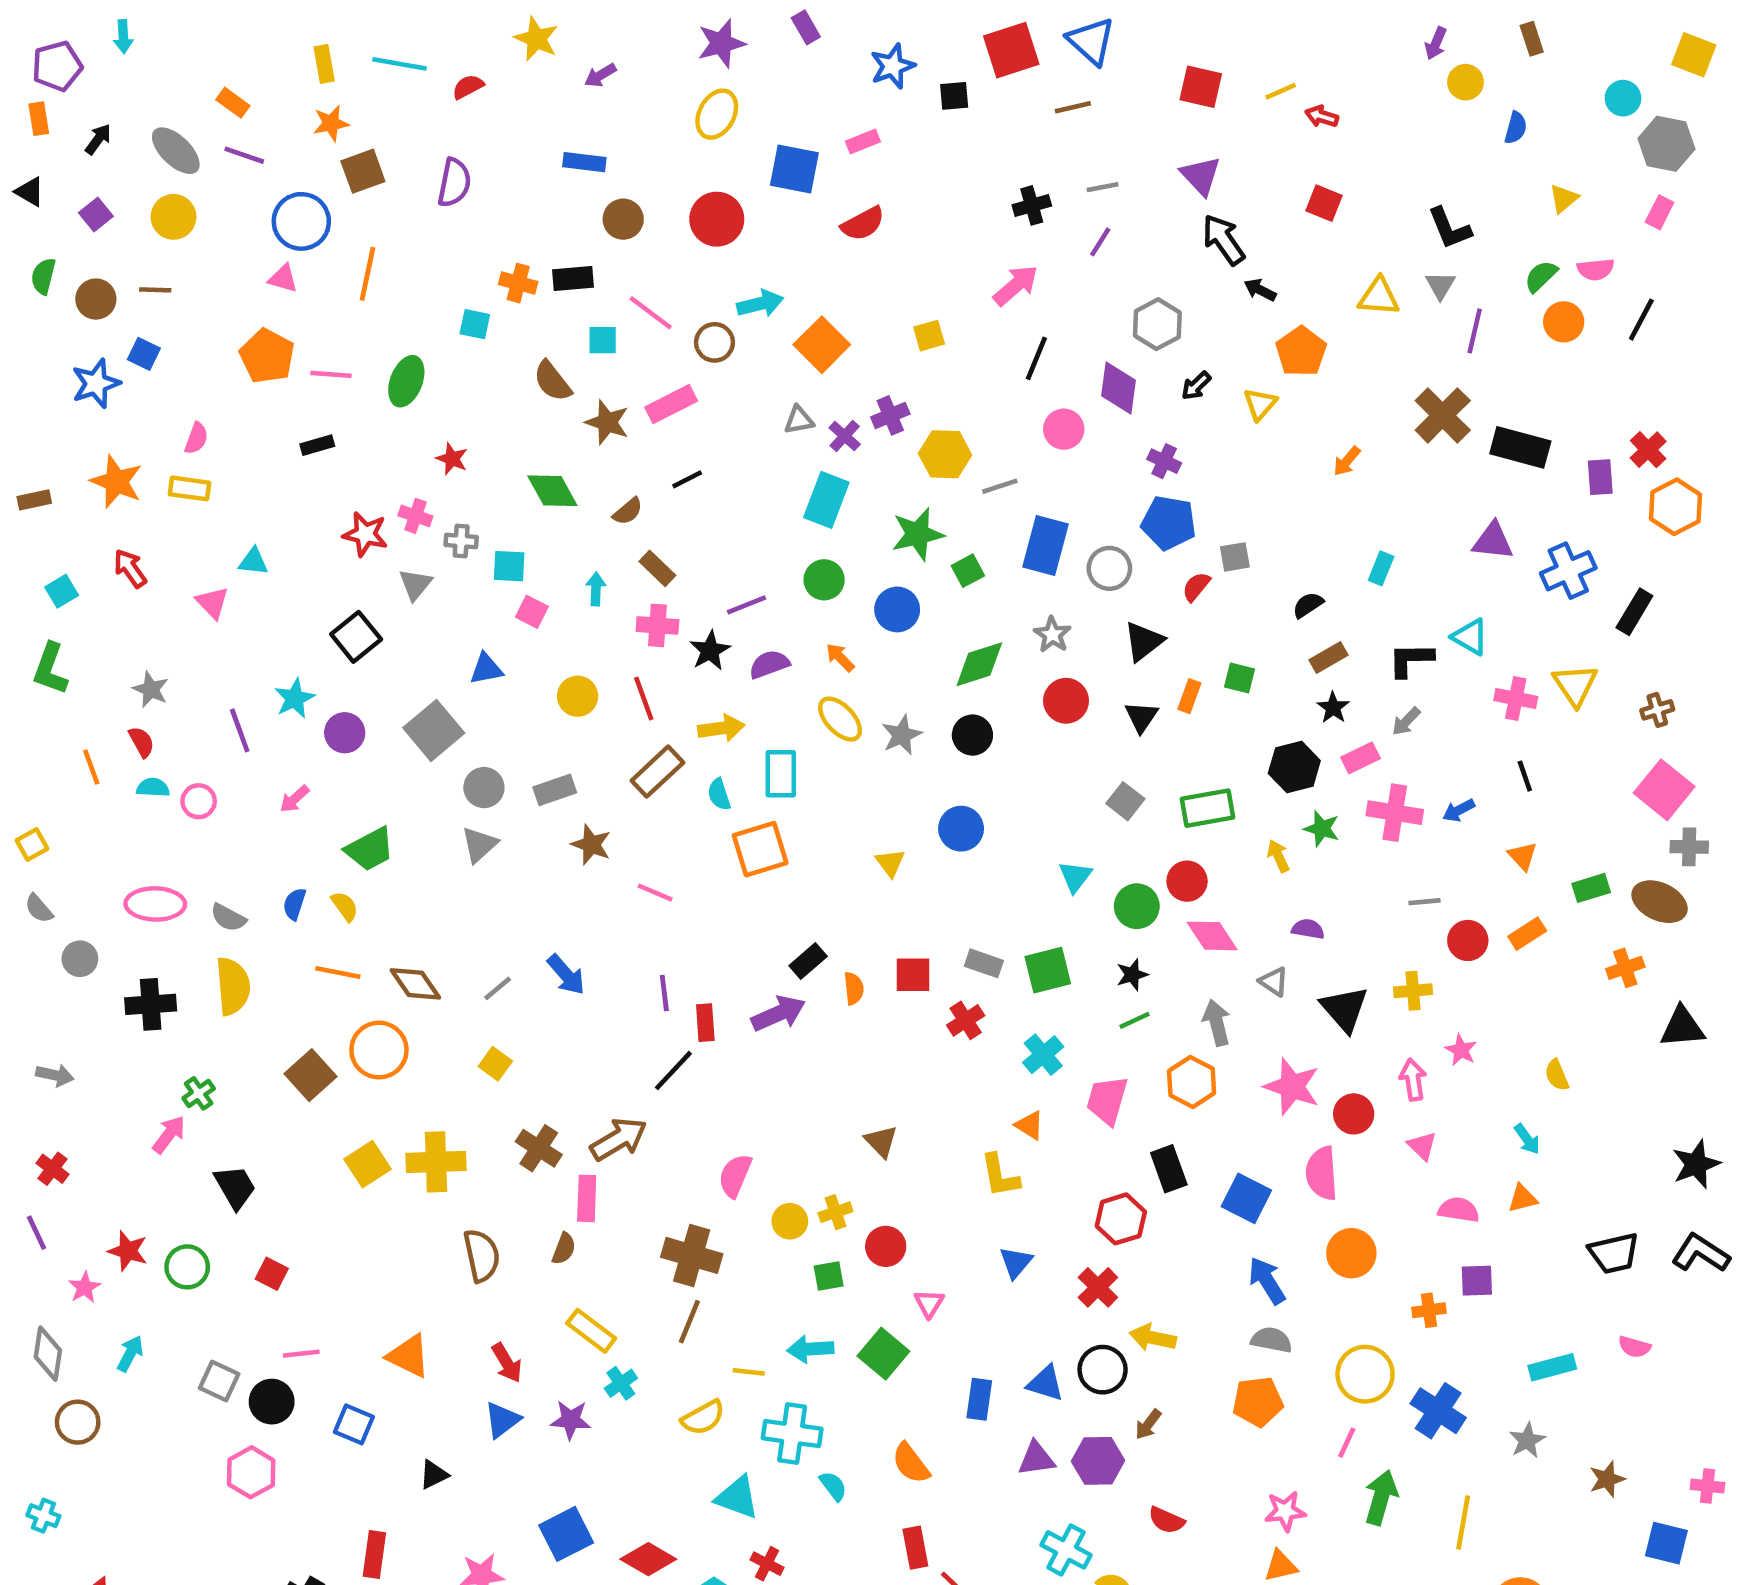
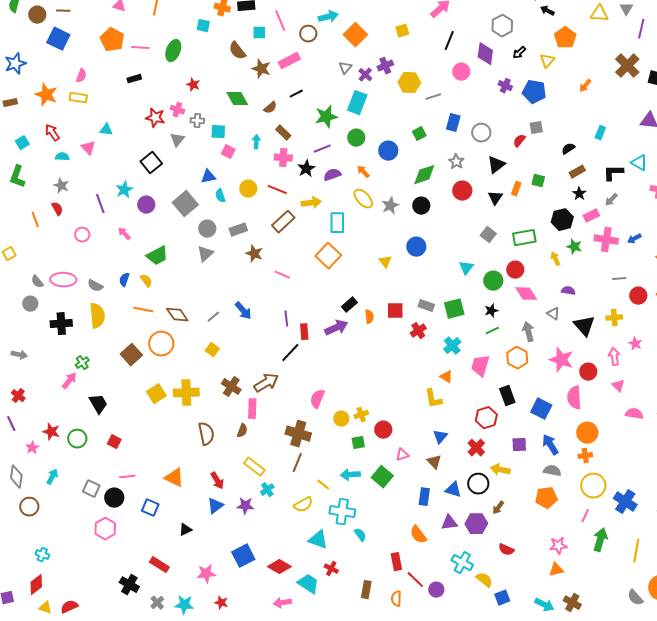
pink line: (651, 313) -> (280, 21), turned 30
blue square: (144, 354) -> (58, 39), size x1.6
blue star: (96, 383) -> (15, 64), moved
gray triangle: (799, 420) -> (345, 68), turned -40
blue pentagon: (1169, 523) -> (534, 92), moved
green star: (918, 534) -> (326, 117), moved
blue rectangle: (1045, 546) -> (453, 123), size x0.7
red line: (644, 698) -> (277, 190), turned -48
cyan semicircle: (153, 788) -> (62, 157), moved
cyan semicircle: (719, 794) -> (220, 196), moved
pink arrow: (294, 799) -> (124, 234), turned 88
orange square: (760, 849) -> (328, 256), turned -30
gray semicircle: (39, 909) -> (37, 282), moved
brown triangle: (881, 1141) -> (434, 462), moved
purple square: (1477, 1281) -> (519, 445), moved
pink triangle: (929, 1303) -> (402, 455), turned 40
orange cross: (1429, 1310) -> (585, 456), moved
yellow line: (749, 1372) -> (323, 485), turned 32
orange semicircle: (911, 1463) -> (418, 535), moved
cyan cross: (43, 1516) -> (42, 555), moved
red rectangle: (374, 1555) -> (159, 565), turned -66

